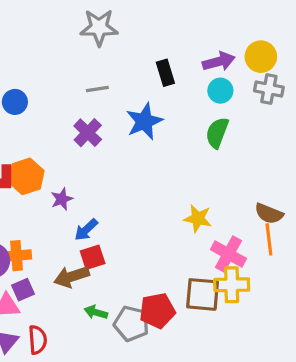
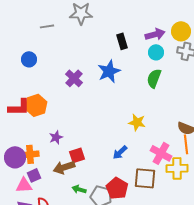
gray line: (97, 89) -> (47, 26), moved
purple star: (62, 199) -> (56, 137), moved
yellow star: (198, 218) -> (137, 122), moved
blue arrow: (86, 230) -> (120, 152), moved
yellow cross: (232, 285) -> (177, 168), moved
red pentagon: (157, 311) -> (117, 188), turned -30

